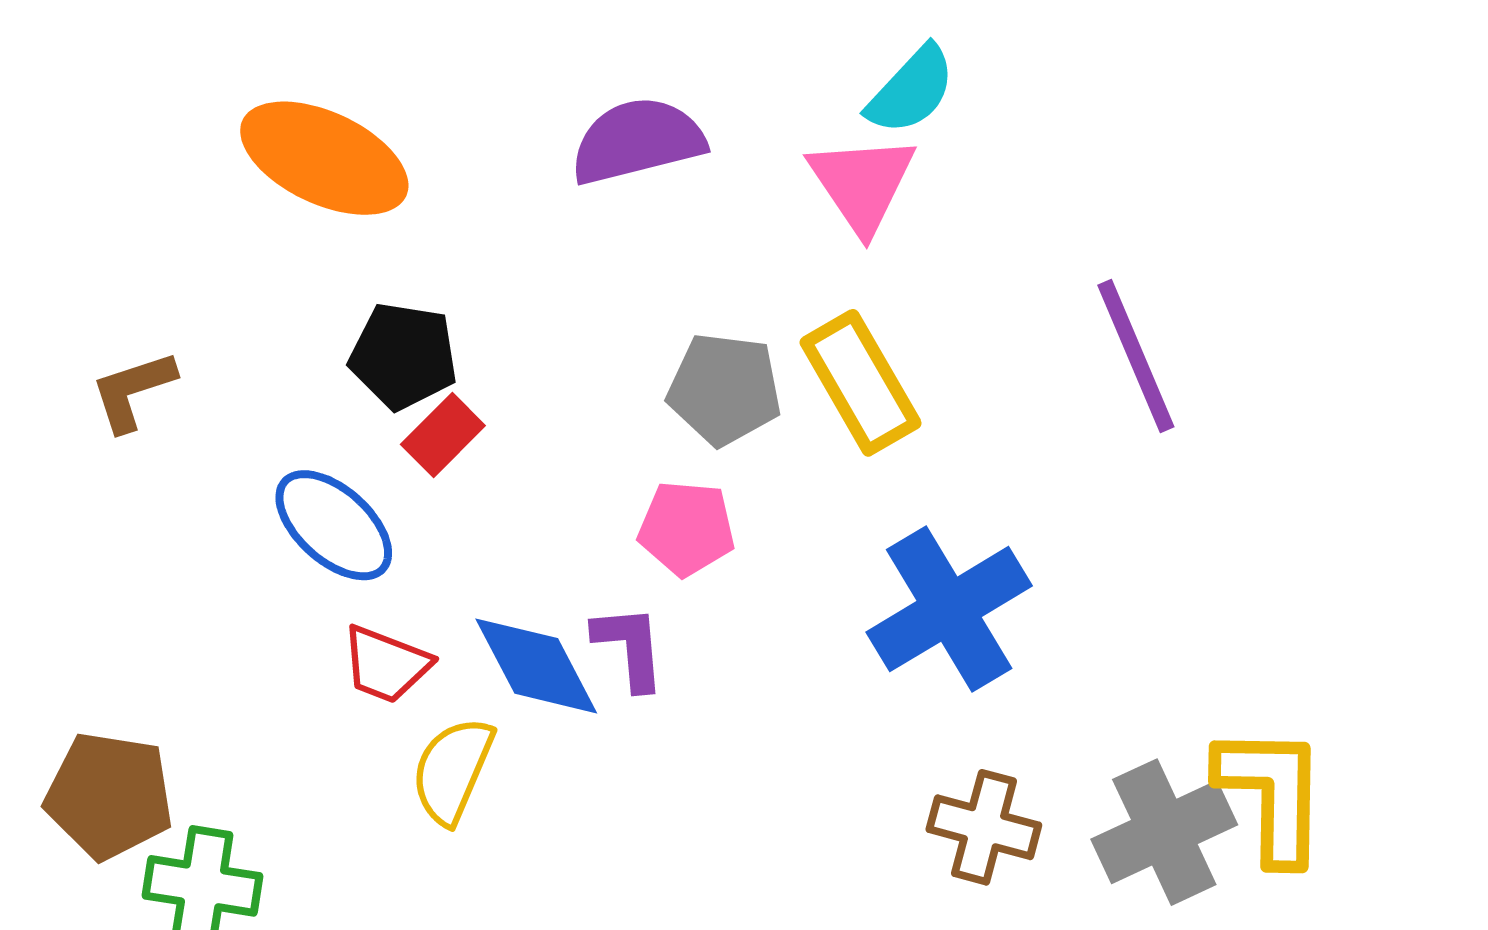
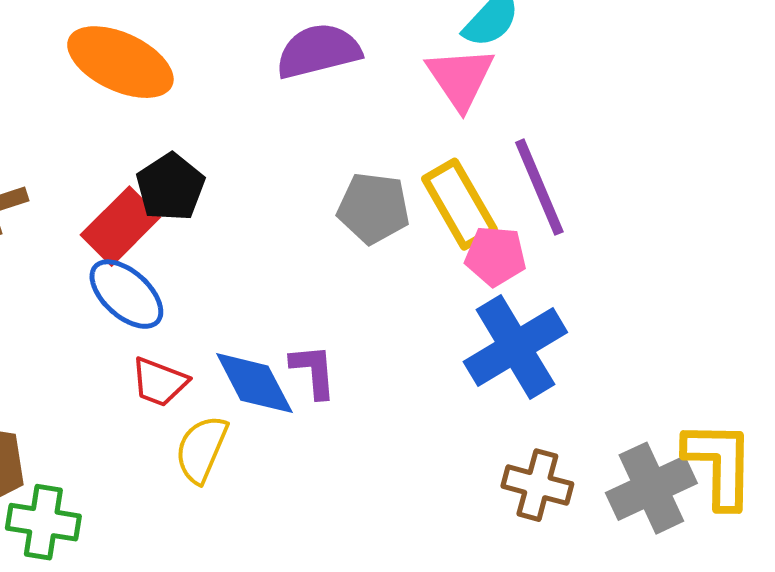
black pentagon: (403, 356) -> (170, 187), turned 30
purple line: (1136, 356) -> (539, 187), moved
red rectangle: (443, 435) -> (120, 226), moved, size x1.5
pink pentagon: (687, 528) -> (495, 256), moved

